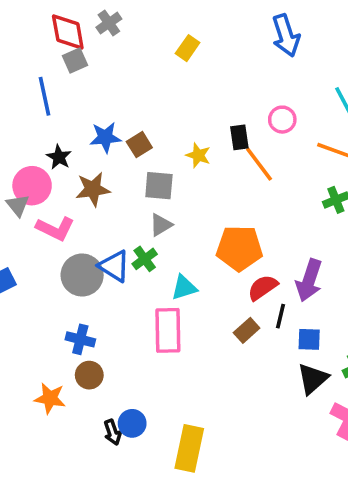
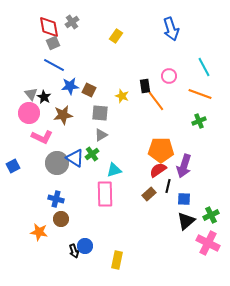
blue line: (45, 96) -> (54, 65), moved, turned -50
brown square: (139, 145) -> (89, 90), turned -32
gray triangle: (18, 205) -> (31, 94), moved
orange pentagon: (239, 248) -> (161, 150), moved
yellow rectangle: (189, 448) -> (117, 260), size x0.7

